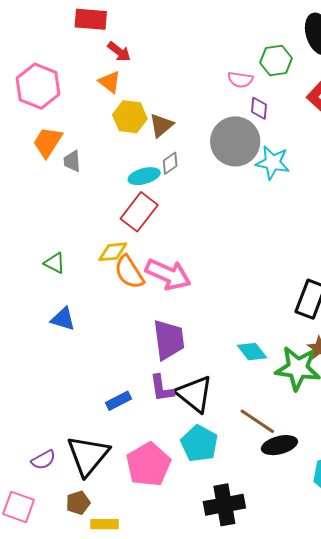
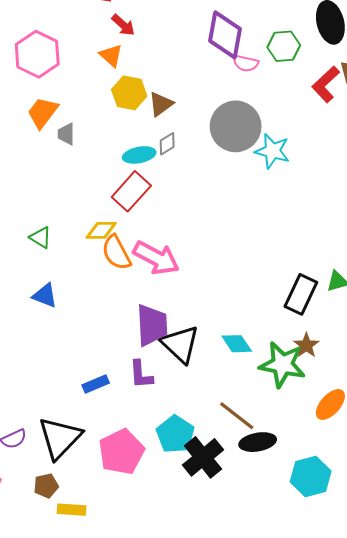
purple diamond: (259, 108) -> (225, 35), moved, size x2.0
black triangle: (194, 394) -> (180, 344), moved
black cross: (224, 505) -> (203, 457), moved, turned -33

